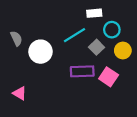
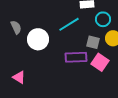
gray square: (96, 47) -> (93, 42), moved, turned -32

